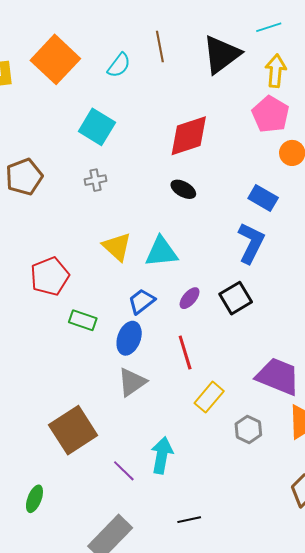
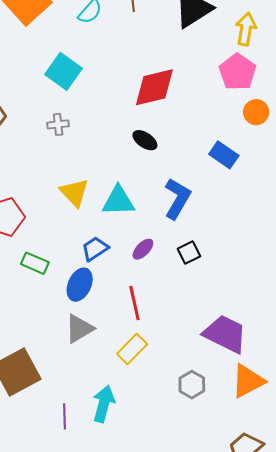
blue L-shape: (251, 243) -> (177, 198), moved
black square: (236, 298) -> (189, 253), size x0.7
yellow rectangle: (209, 397) -> (132, 349), moved
purple line: (124, 471) -> (64, 416), turned 40

